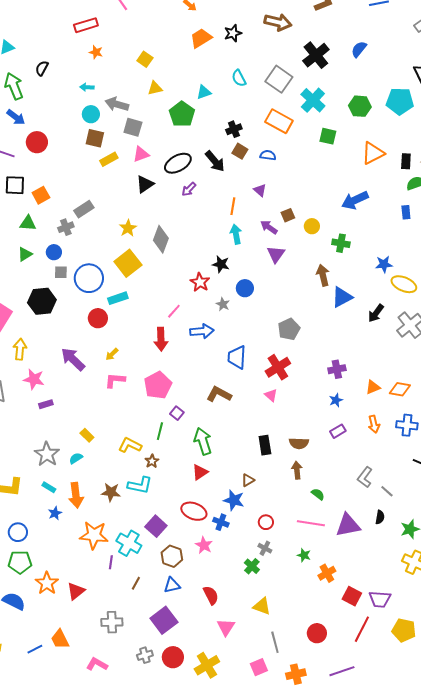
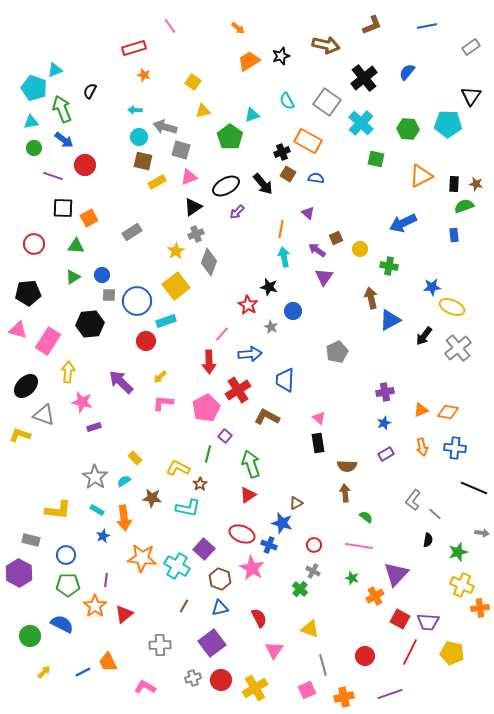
orange rectangle: (279, 121) -> (308, 141), moved
gray cross: (66, 227) -> (196, 234), moved
red cross: (278, 367) -> (238, 390), moved
black rectangle: (265, 445) -> (318, 443), moved
brown star: (111, 492) -> (152, 498), moved
purple triangle: (348, 525) -> (396, 574), moved, turned -36
pink star: (204, 545) -> (252, 568), size x1.4
purple line: (111, 562) -> (106, 580), moved

